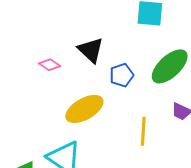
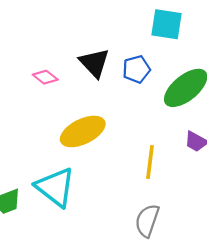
blue pentagon: (122, 75) -> (136, 69), moved

